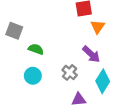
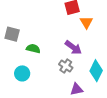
purple arrow: (91, 54) -> (73, 47), moved
cyan circle: (33, 76) -> (22, 73), moved

